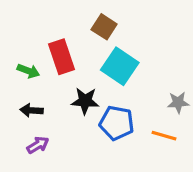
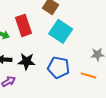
black star: (85, 101) -> (27, 61), moved

